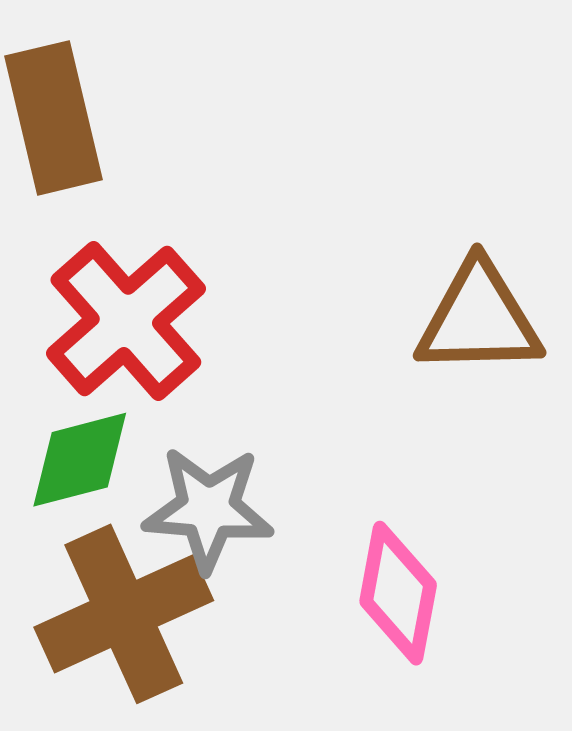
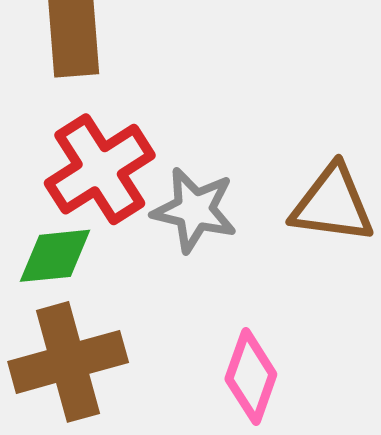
gray star: (208, 509) -> (194, 210), moved

